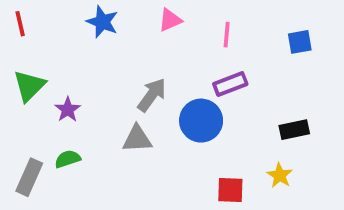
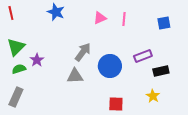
pink triangle: (170, 20) -> (100, 18), moved
purple rectangle: (230, 84) -> (143, 56), moved
green semicircle: (68, 159) -> (19, 69), moved
red square: (230, 190) -> (116, 104), moved

